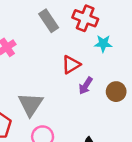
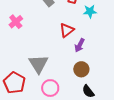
brown circle: (116, 92) -> (81, 69), moved

